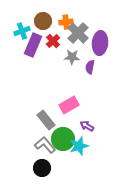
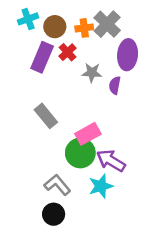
cyan cross: (22, 31) -> (28, 19), moved
gray cross: (78, 33) -> (107, 24), moved
gray rectangle: (46, 120) -> (46, 116), moved
purple arrow: (87, 126) -> (111, 161), size x1.6
green circle: (63, 139) -> (80, 153), moved

